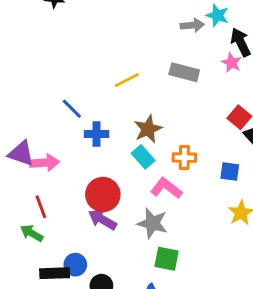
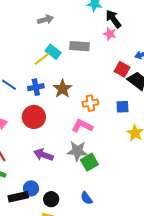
gray arrow: (192, 25) -> (45, 20), moved
blue cross: (96, 134) -> (36, 87), moved
cyan rectangle: (143, 157) -> (53, 52), moved
red circle: (103, 194) -> (34, 117), moved
green square: (167, 259) -> (89, 162), moved, turned -30

